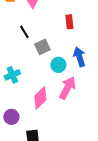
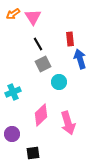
black line: (24, 32) -> (38, 44), moved
blue arrow: (79, 57) -> (80, 59), moved
pink arrow: (67, 88) -> (68, 123), moved, turned 135

